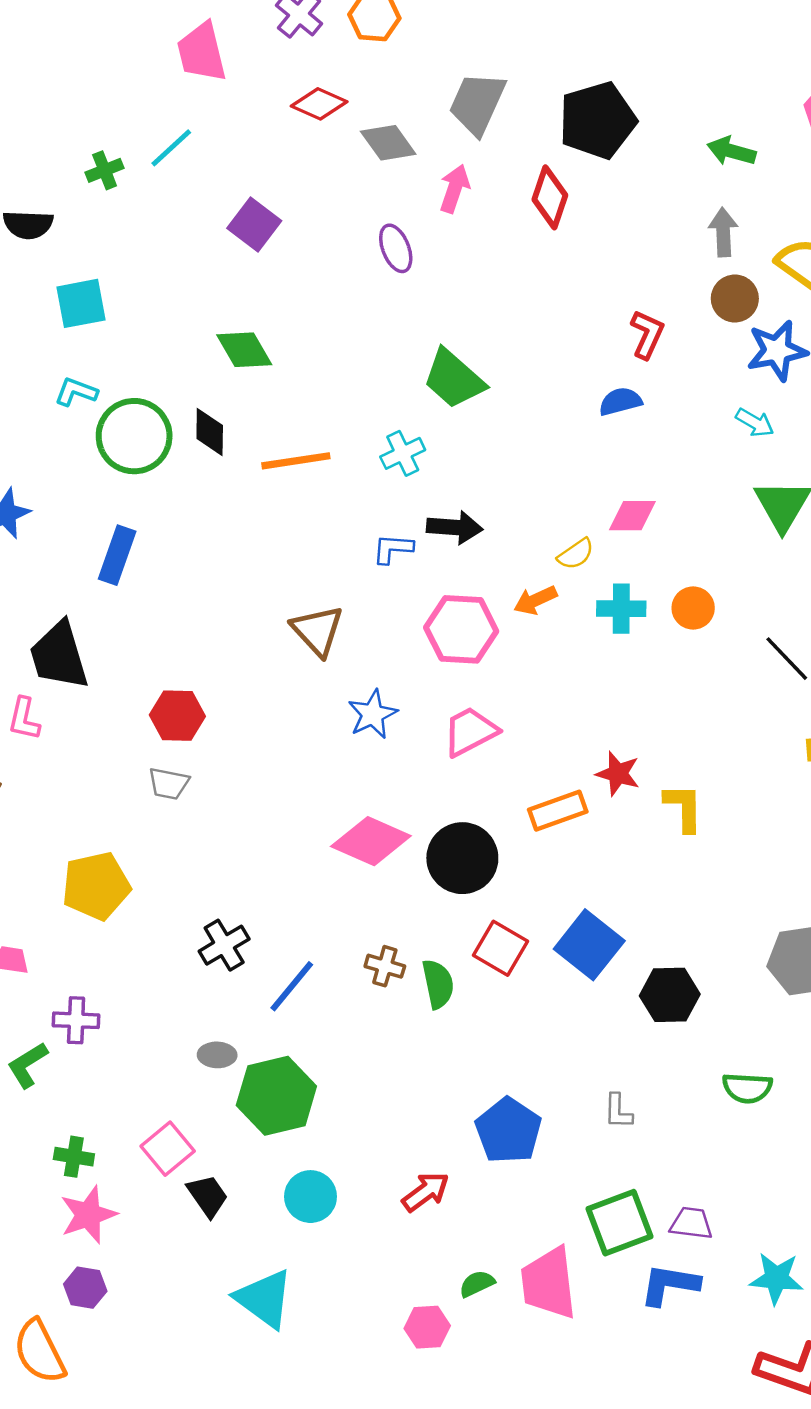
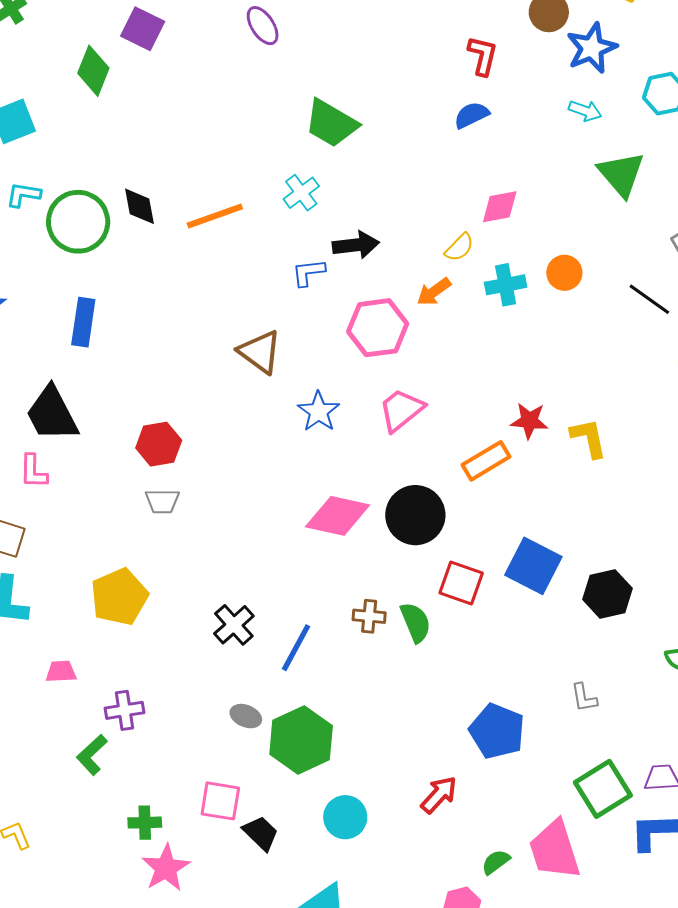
green diamond: (244, 350) -> (93, 71), moved, turned 63
gray ellipse: (217, 1055) -> (246, 716), turned 32
pink square: (168, 1149) -> (220, 801), turned -30

